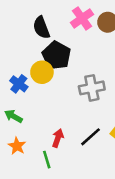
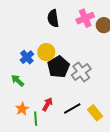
black pentagon: (56, 55) -> (58, 67), moved
gray cross: (92, 88) -> (81, 72), turned -36
orange star: (17, 146) -> (22, 109), moved

